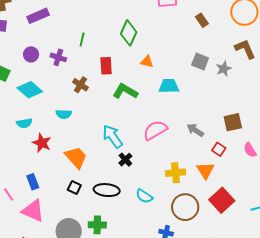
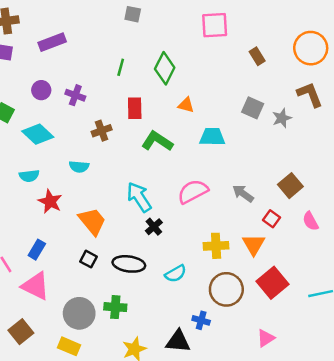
green line: (82, 40) -> (121, 67), moved
brown cross: (80, 85) -> (102, 131), turned 35
brown square: (233, 122) -> (290, 186), turned -30
blue rectangle: (33, 182) -> (37, 250), turned 49
cyan semicircle: (144, 196) -> (176, 274), turned -66

